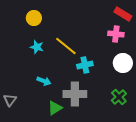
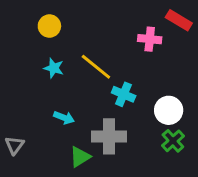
pink cross: (116, 34) -> (150, 39), moved
white circle: (123, 63) -> (169, 110), moved
cyan cross: (85, 65) -> (124, 94), turned 35

